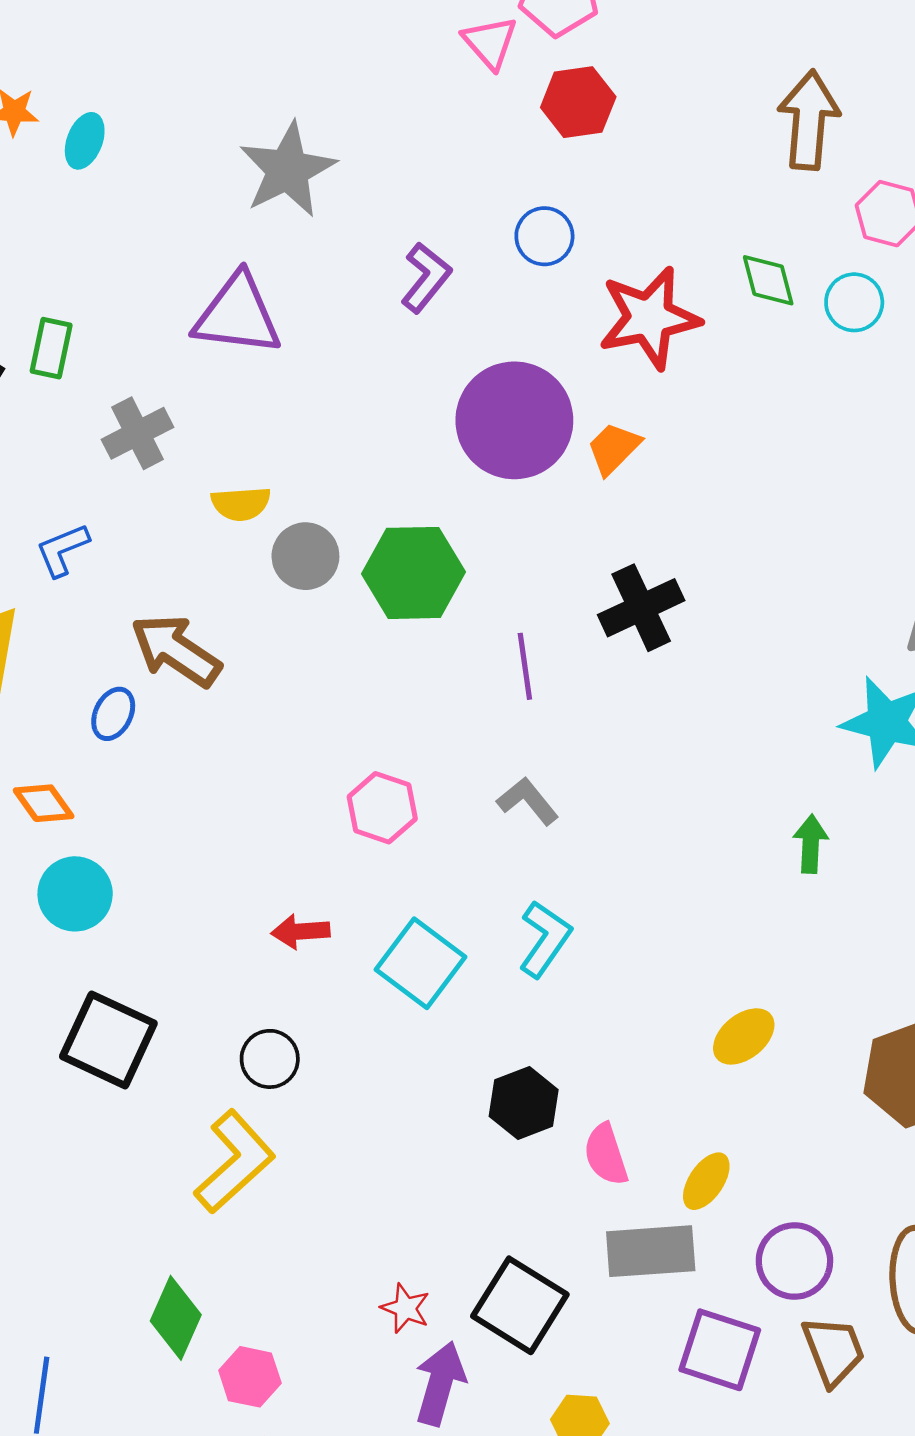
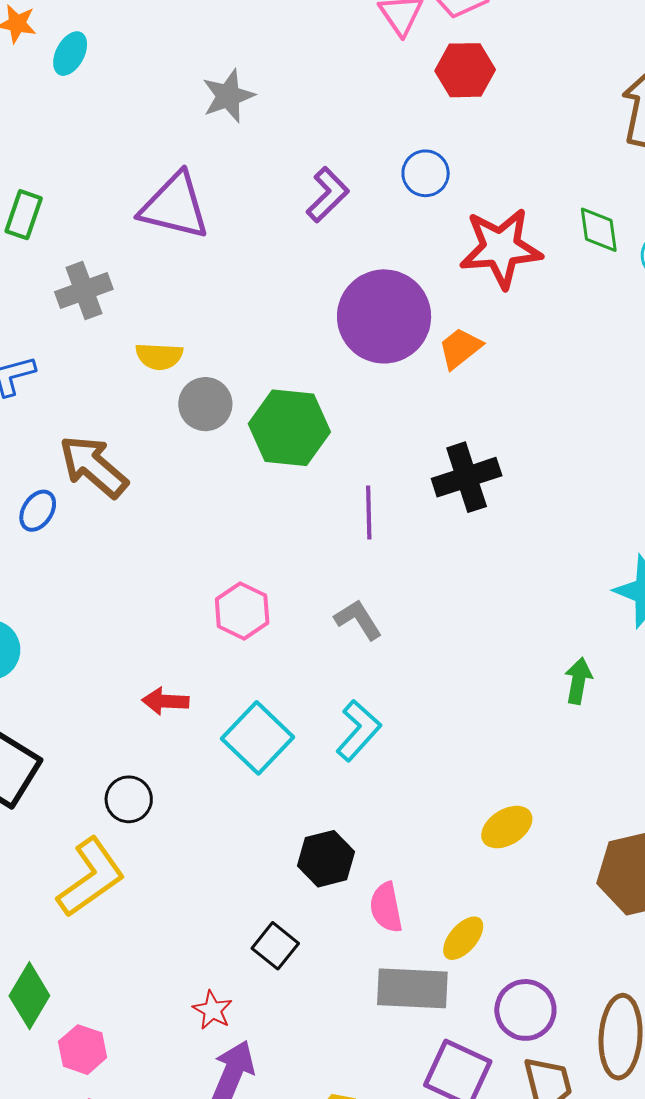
gray star: (288, 170) -> (228, 96), size x0.7
black square: (520, 1305) -> (275, 946), moved, size x0.6

